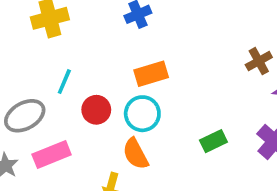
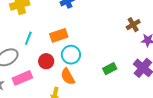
orange rectangle: (151, 74) -> (59, 35), moved
red circle: (96, 110) -> (46, 61), moved

